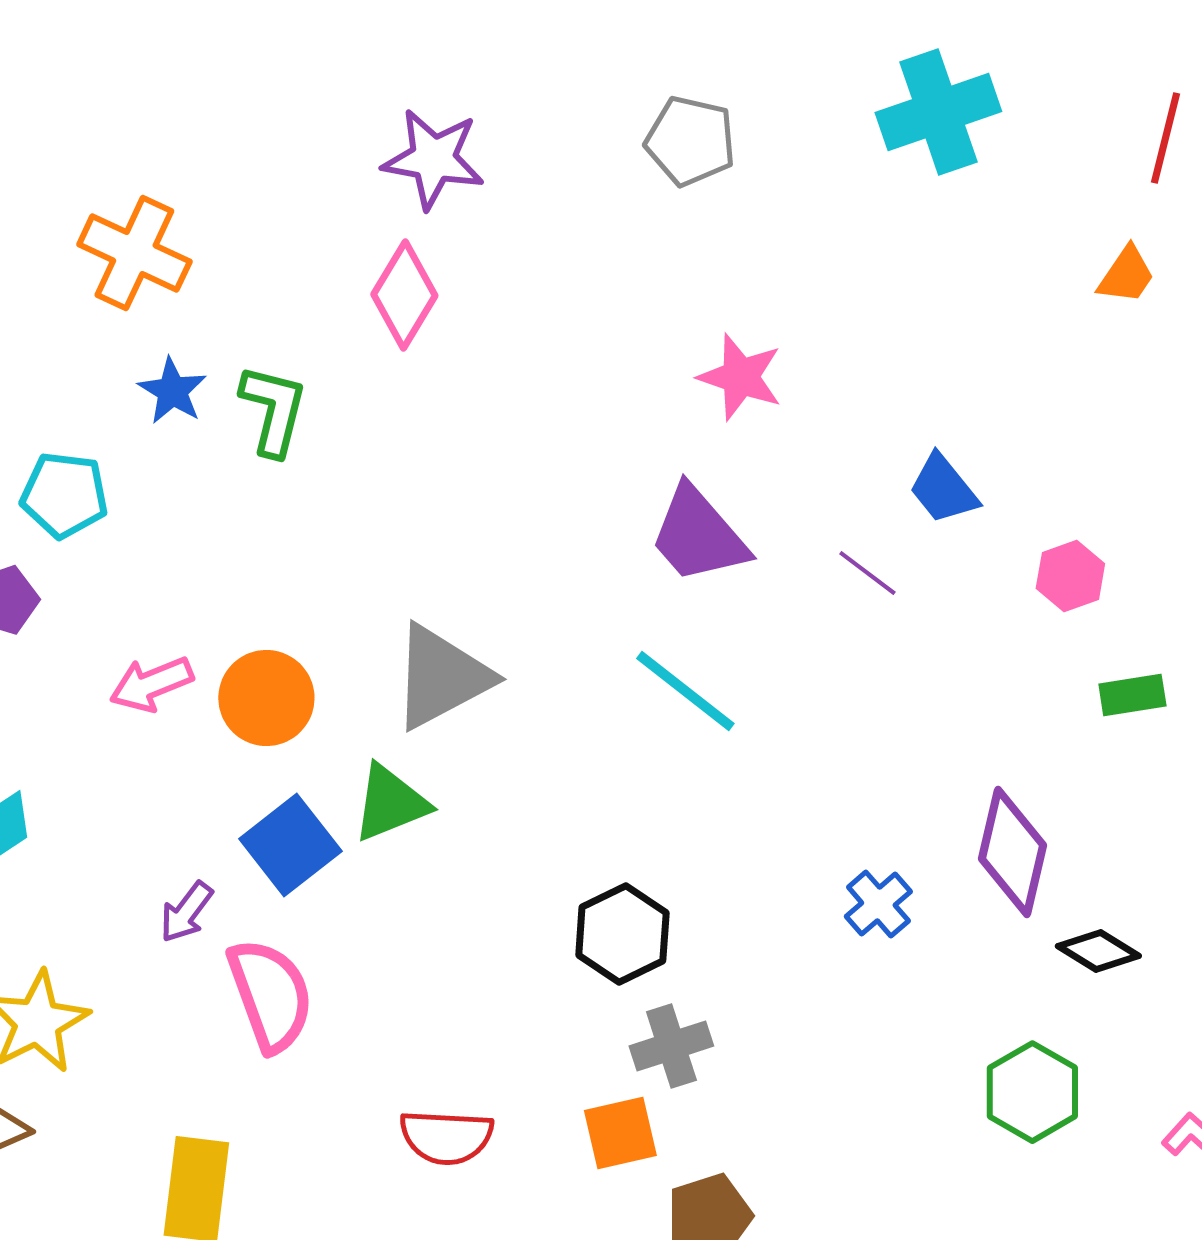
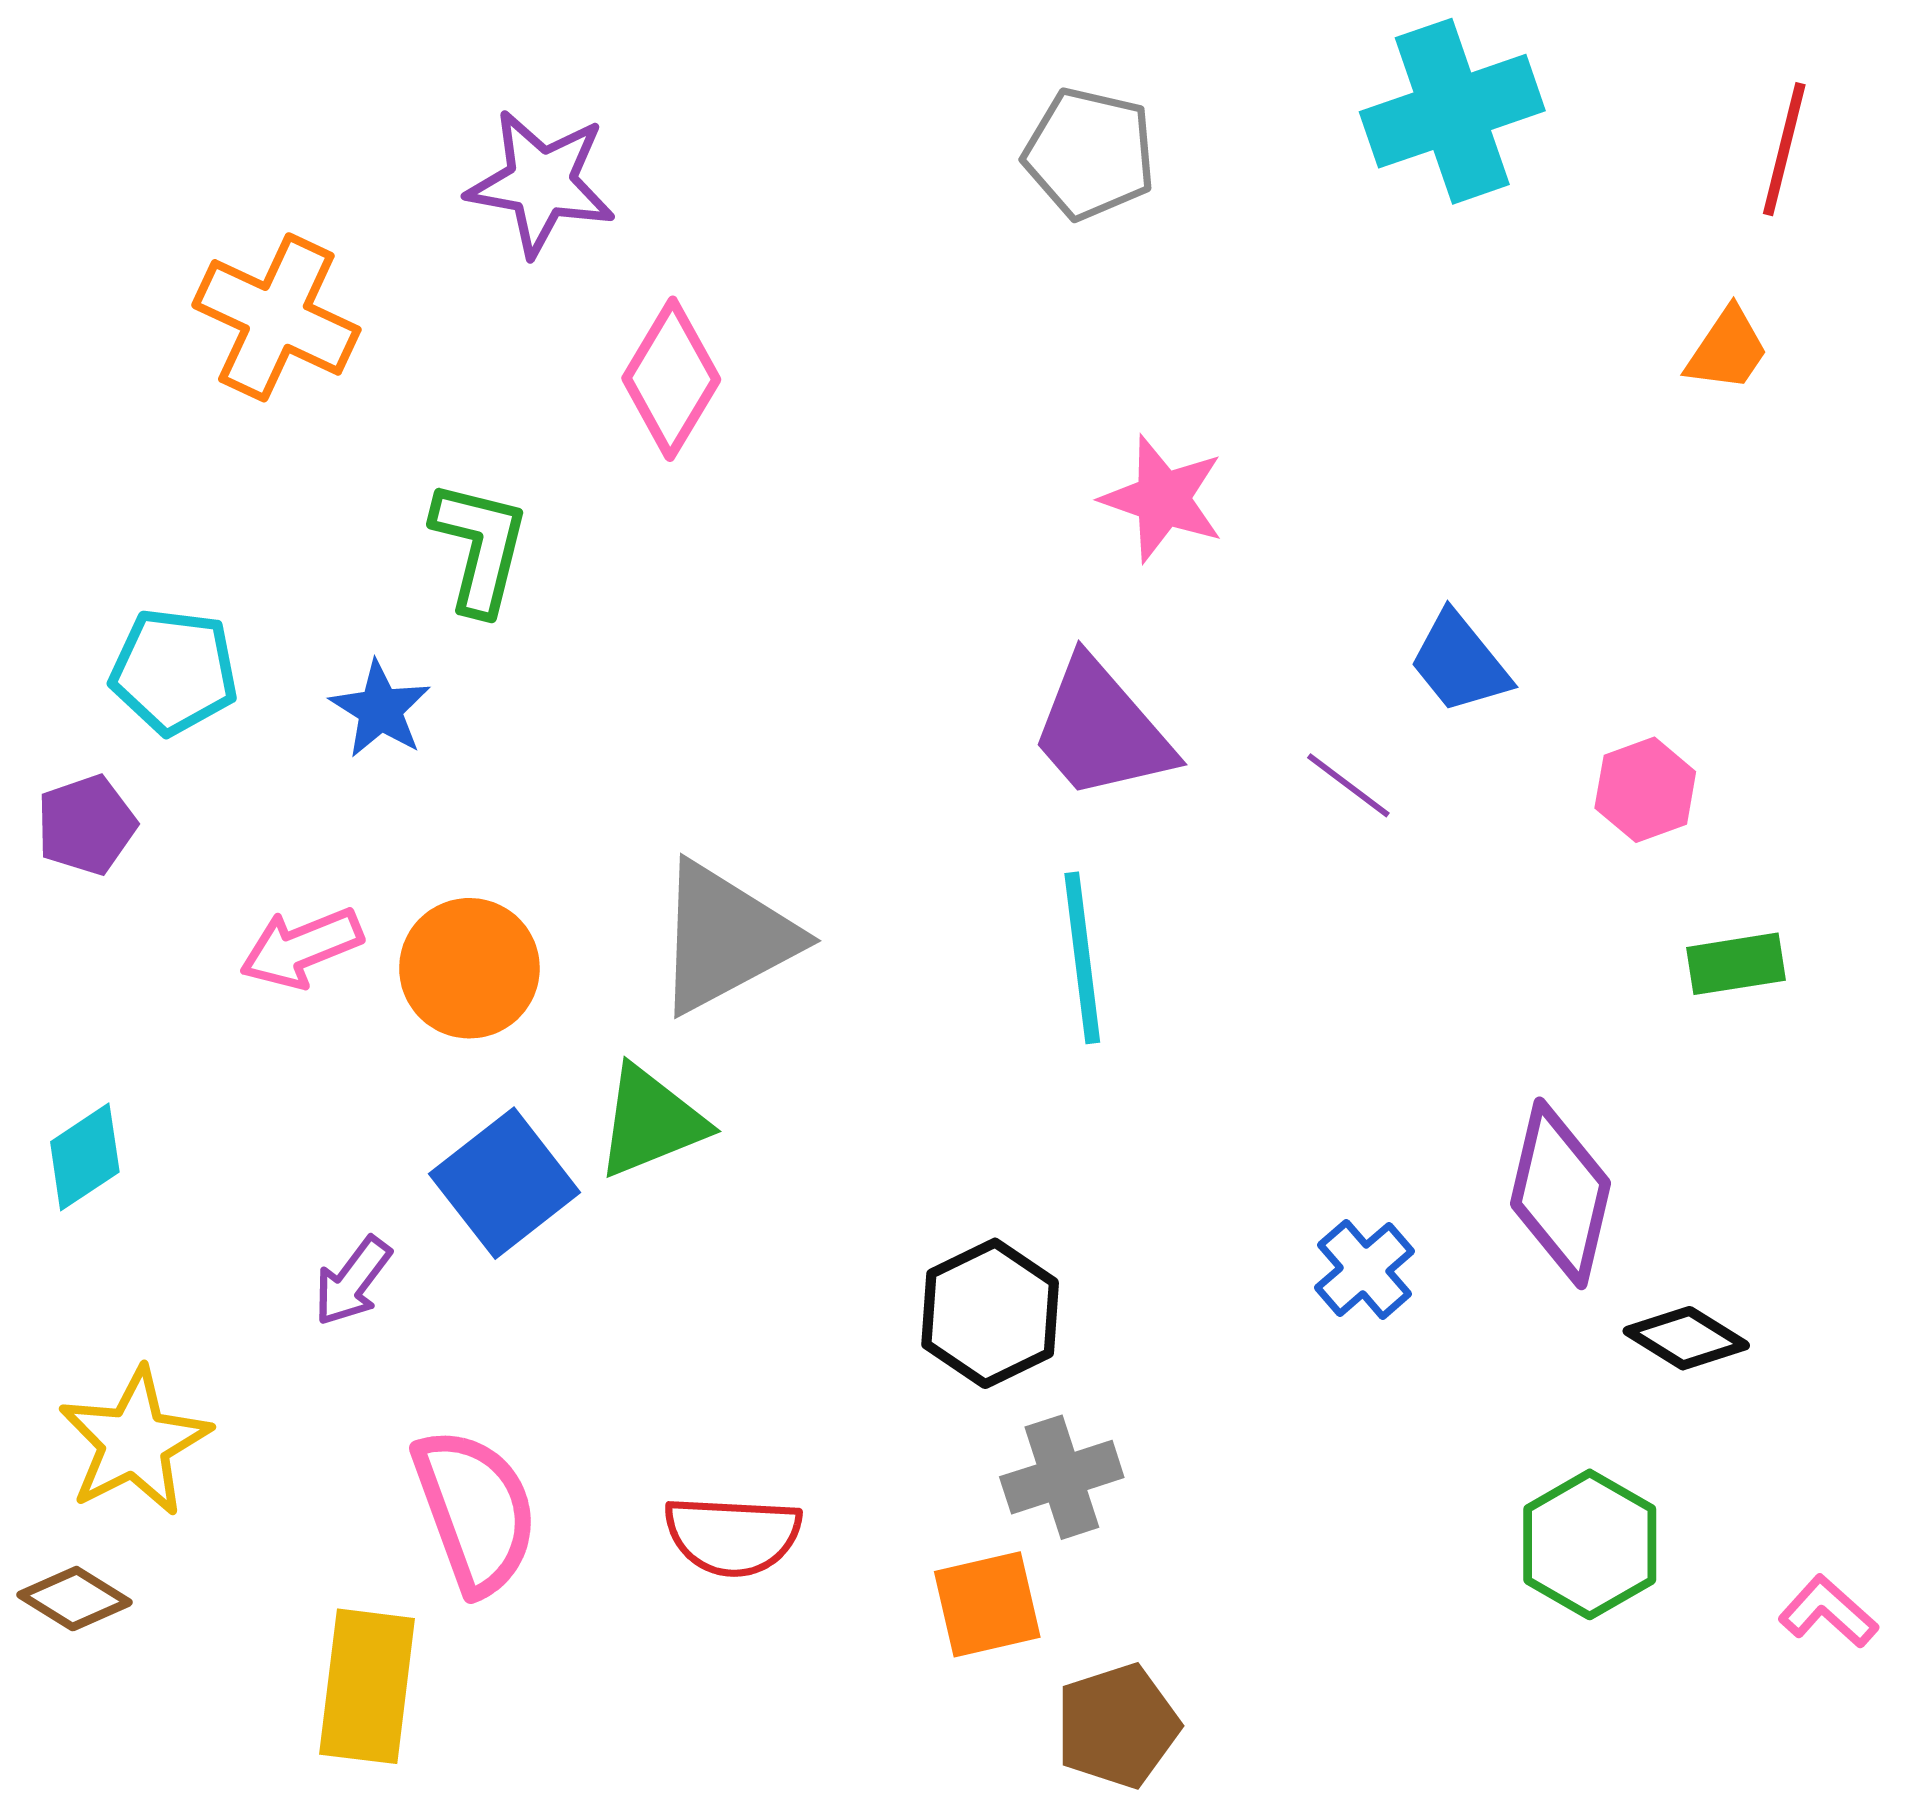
purple star: (433, 159) -> (541, 183), moved
blue star: (172, 391) -> (380, 709), moved
cyan line: (685, 691) -> (1082, 958), turned 45
pink semicircle: (270, 995) -> (475, 1511), moved
red semicircle: (446, 1137) -> (733, 1536), moved

